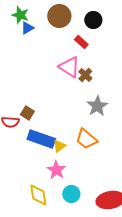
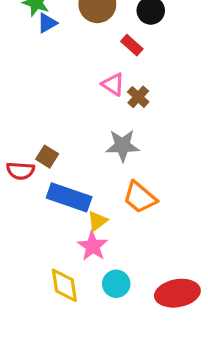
pink triangle: (69, 67) -> (113, 84), size x0.7
gray star: (97, 106) -> (122, 146), moved, turned 30
yellow triangle: (59, 146) -> (97, 221), moved

